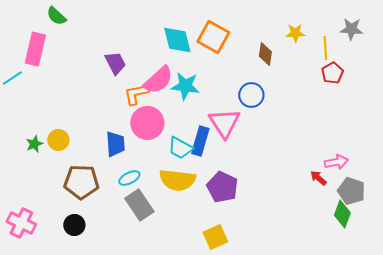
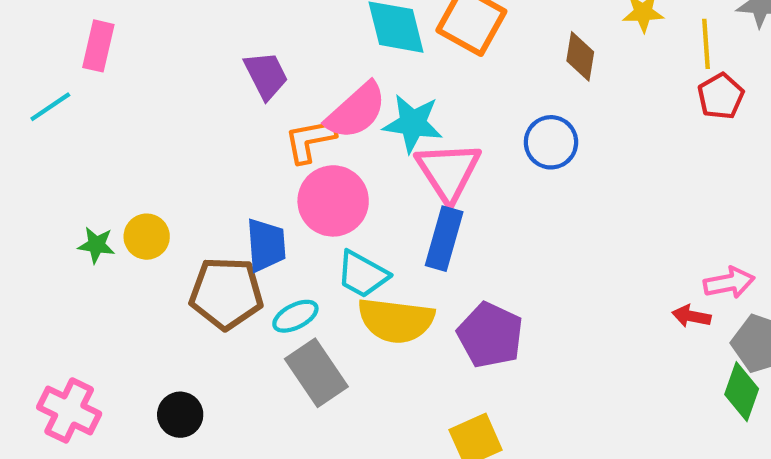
pink rectangle: (35, 49) -> (98, 46), size x0.7
pink triangle: (224, 123) -> (448, 172), moved
green star: (34, 144) -> (96, 245), turned 30
cyan trapezoid: (180, 148) -> (362, 274), moved
red arrow: (318, 178) -> (691, 316), turned -30
brown pentagon: (81, 182) -> (226, 293), moved

